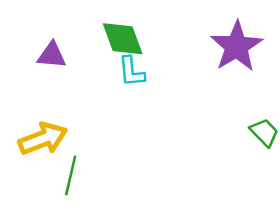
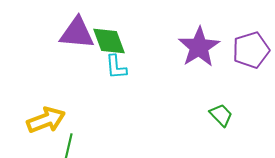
purple triangle: (52, 55) -> (77, 33), moved, size x1.5

